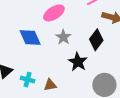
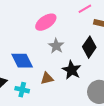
blue diamond: (30, 38) -> (22, 61), moved
brown triangle: (50, 85) -> (47, 78), moved

